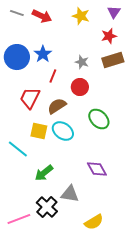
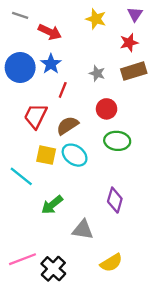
red arrow: (42, 16) -> (50, 32), moved
red circle: (80, 87) -> (107, 109), moved
green ellipse: (99, 119) -> (117, 141), turned -40
purple diamond: (97, 169) -> (115, 200), turned 45
black cross: (47, 207) -> (53, 269), moved

